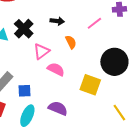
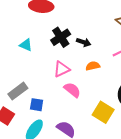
black cross: (24, 29) -> (61, 37), moved
orange semicircle: (71, 42) -> (93, 66), turned -88

